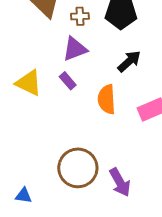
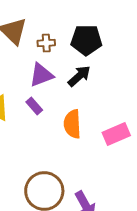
black arrow: (129, 61) -> (79, 76), moved

